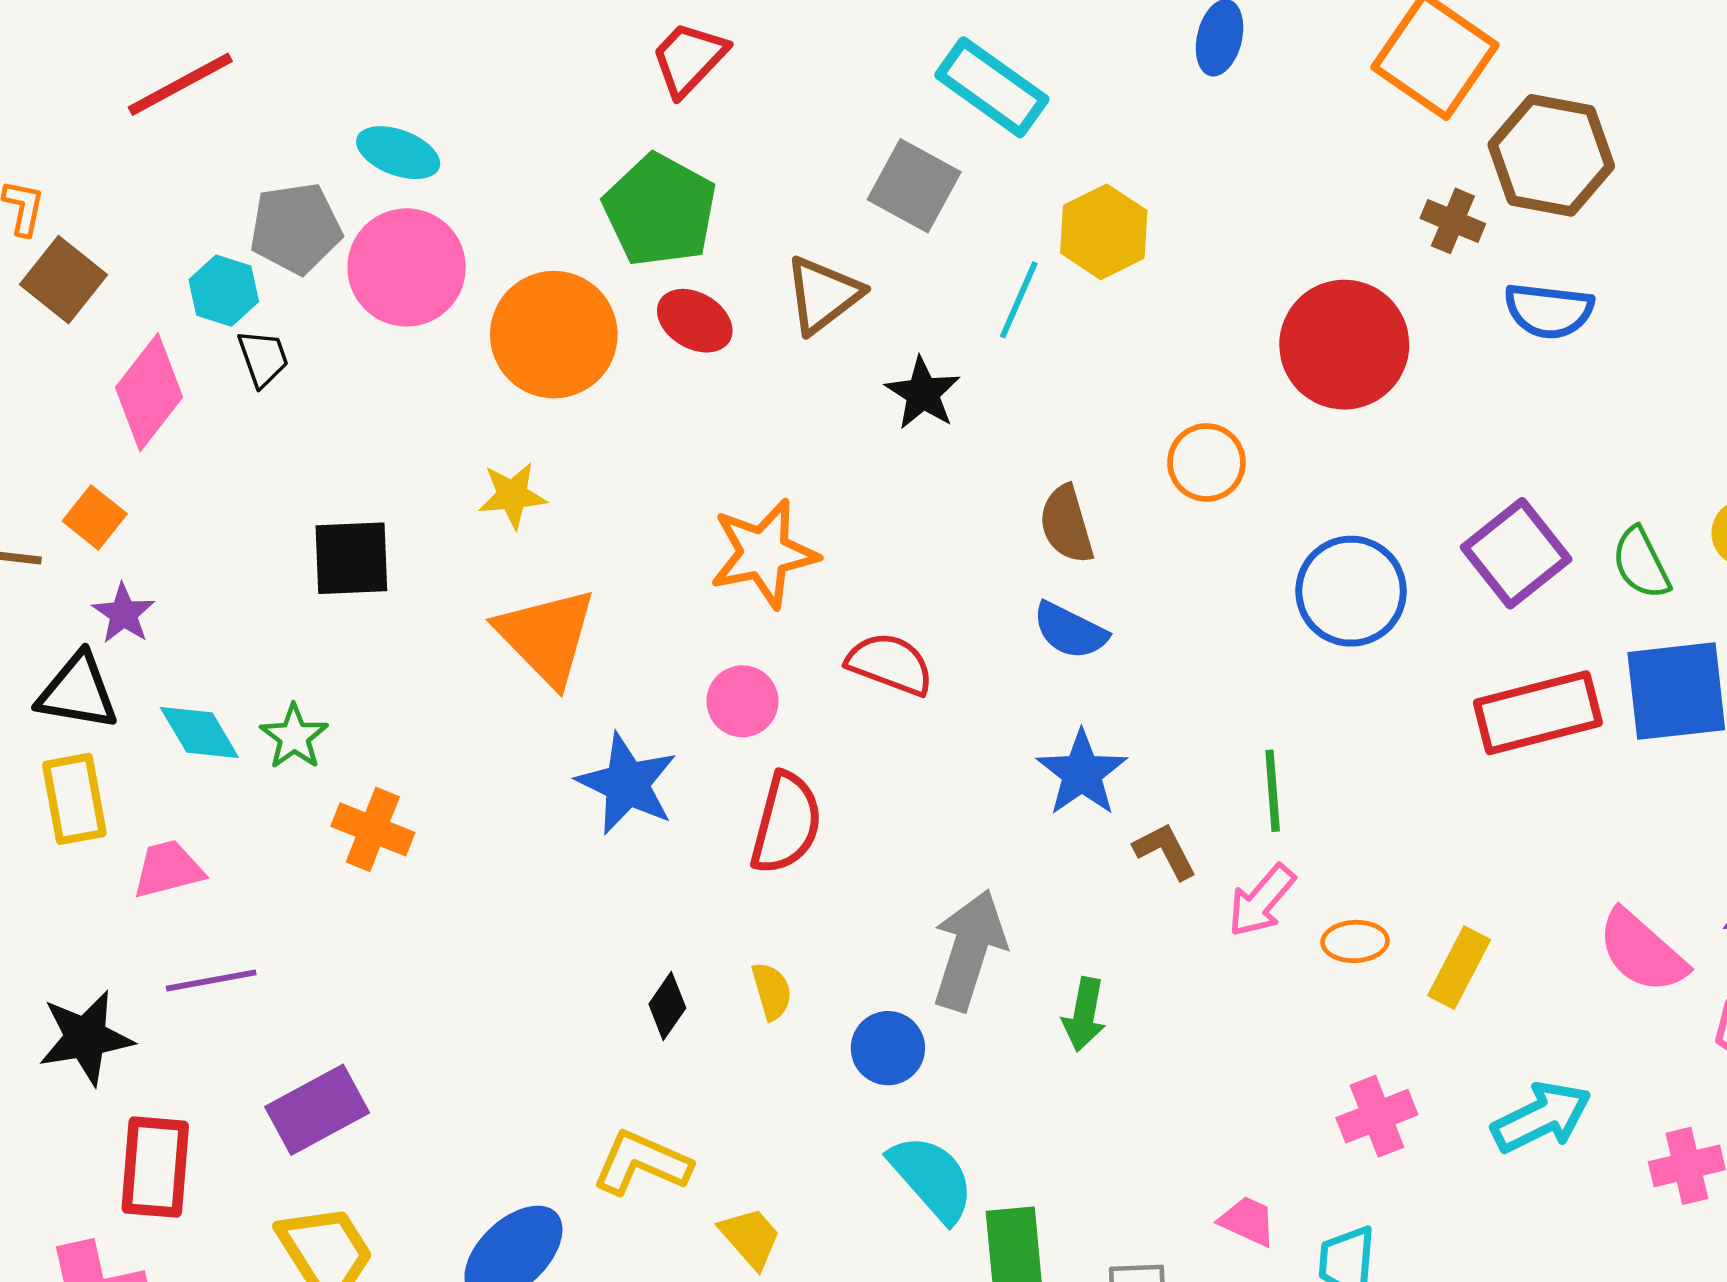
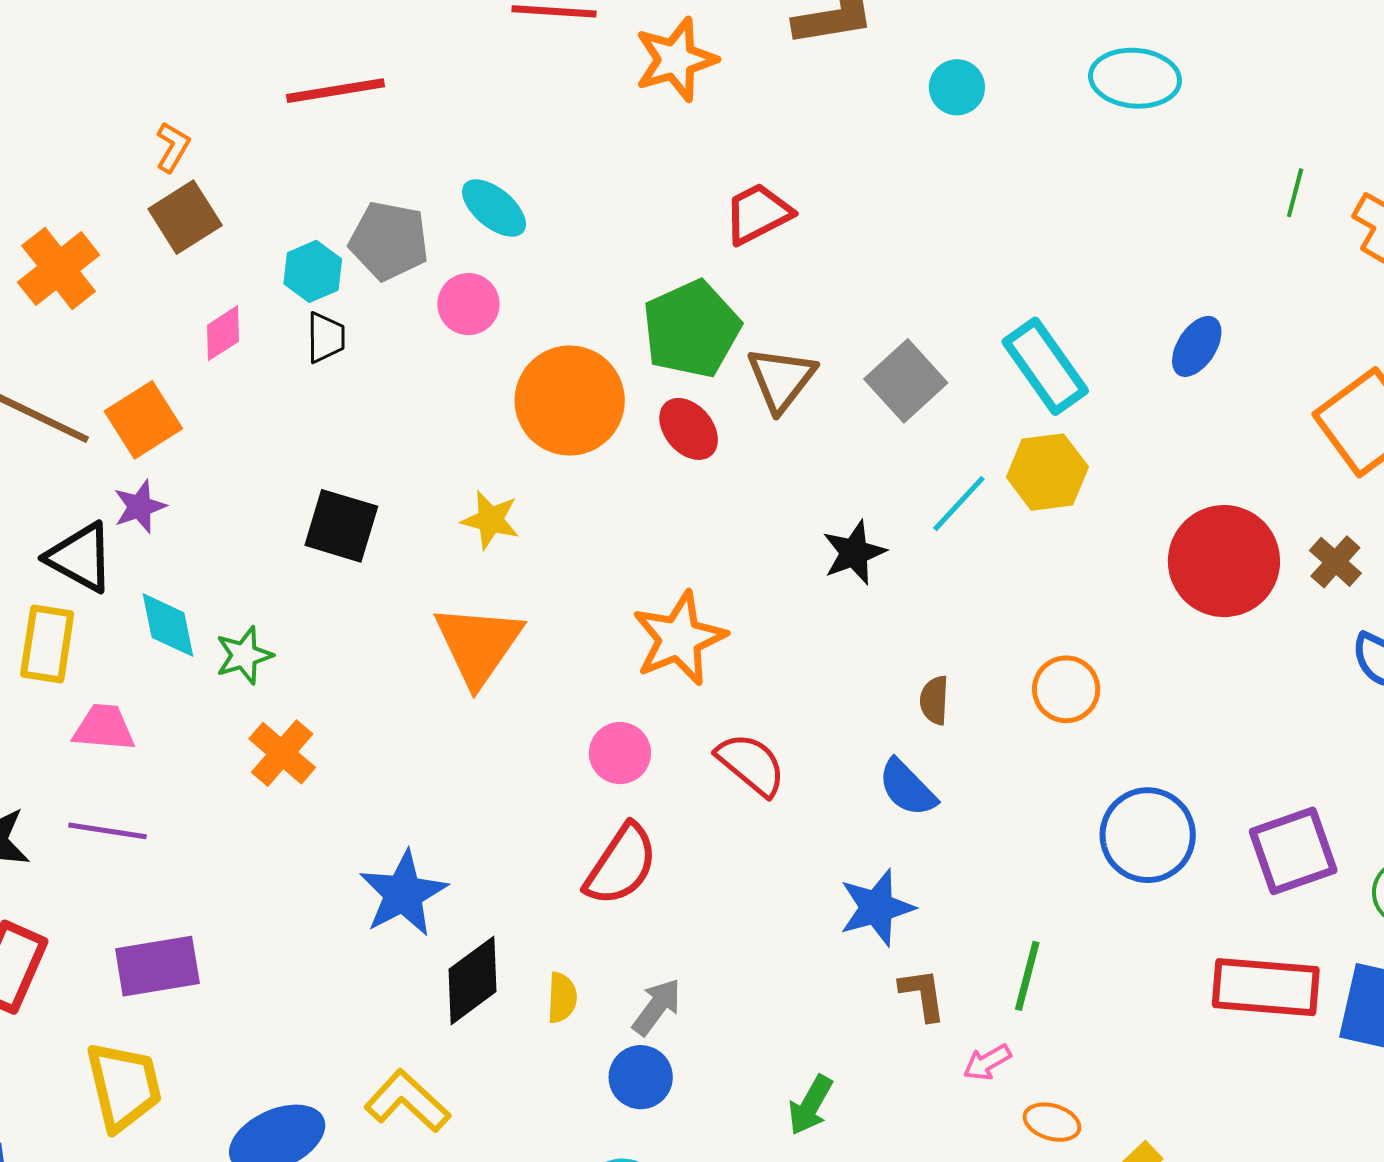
cyan rectangle: (992, 87) -> (1045, 366), moved
pink circle: (407, 267) -> (468, 304), size x0.6
brown triangle: (823, 295) -> (781, 379), moved, turned -34
red circle: (1344, 345) -> (1224, 561), moved
pink diamond: (149, 392) -> (223, 333), size x0.6
orange square: (95, 517) -> (143, 420), size x1.4
brown semicircle: (1066, 524) -> (934, 700), size x0.7
orange star: (764, 553) -> (679, 638), turned -30
blue star: (627, 784) -> (403, 894), moved
pink arrow: (1261, 901) -> (987, 1062), size x0.7
gray arrow: (969, 950) -> (657, 1007), moved, size x0.6
black diamond: (667, 1006) -> (473, 980), size x1.6

